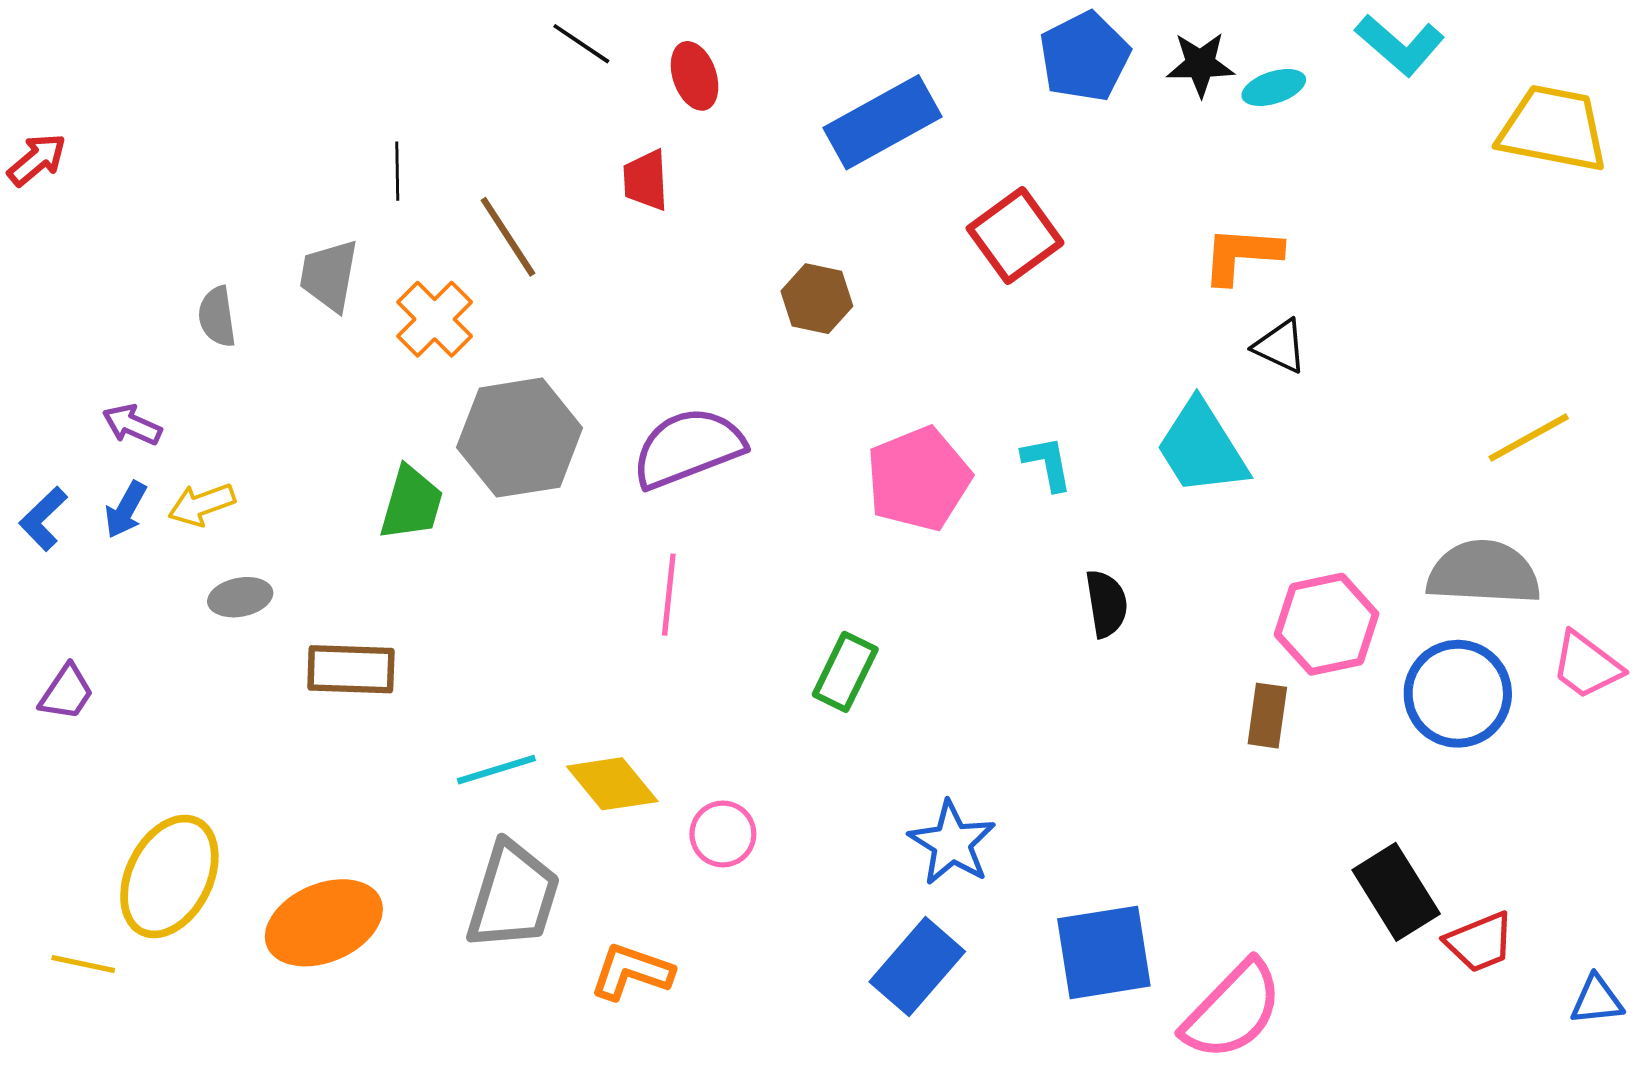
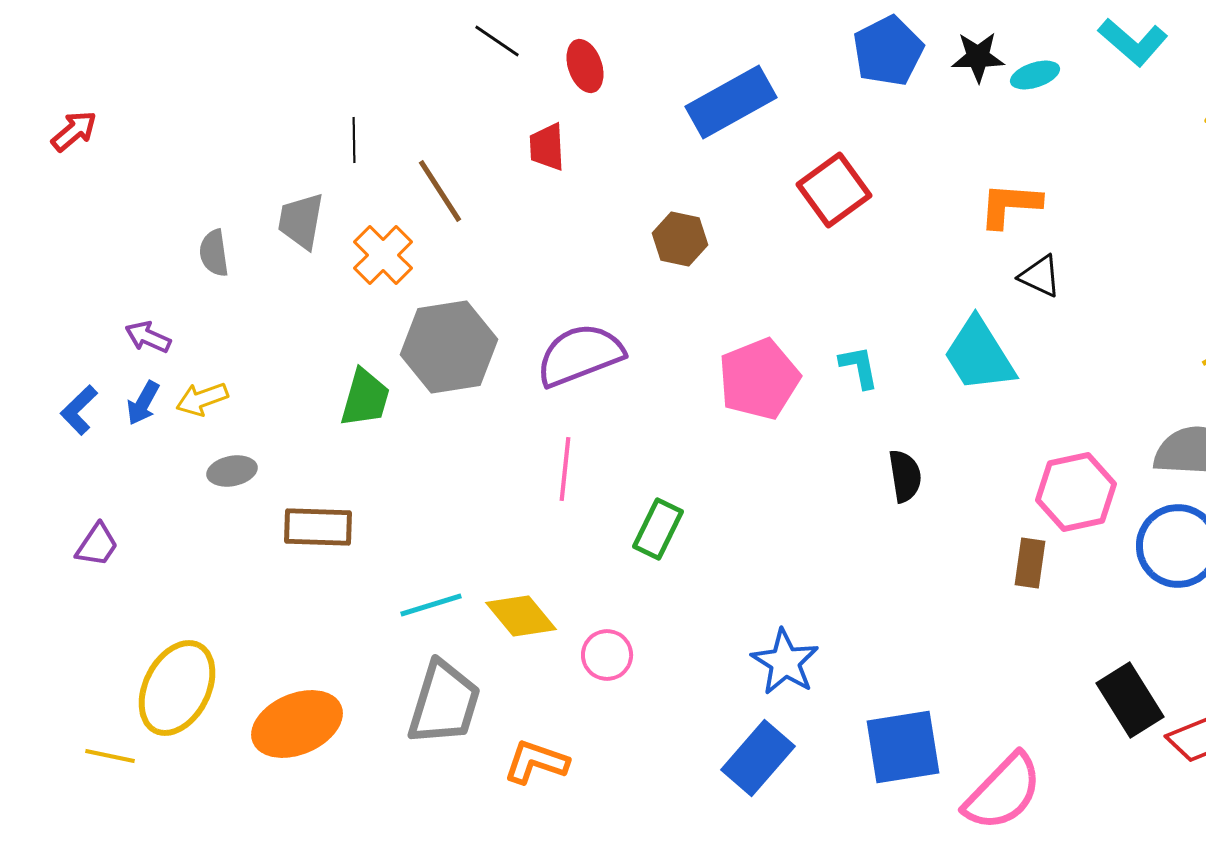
green rectangle: (845, 672) -> (658, 529), moved

